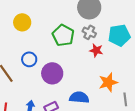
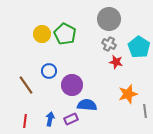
green pentagon: (63, 35) -> (65, 34), moved
cyan pentagon: (119, 35) -> (139, 47), turned -30
blue semicircle: (79, 97) -> (87, 105), moved

